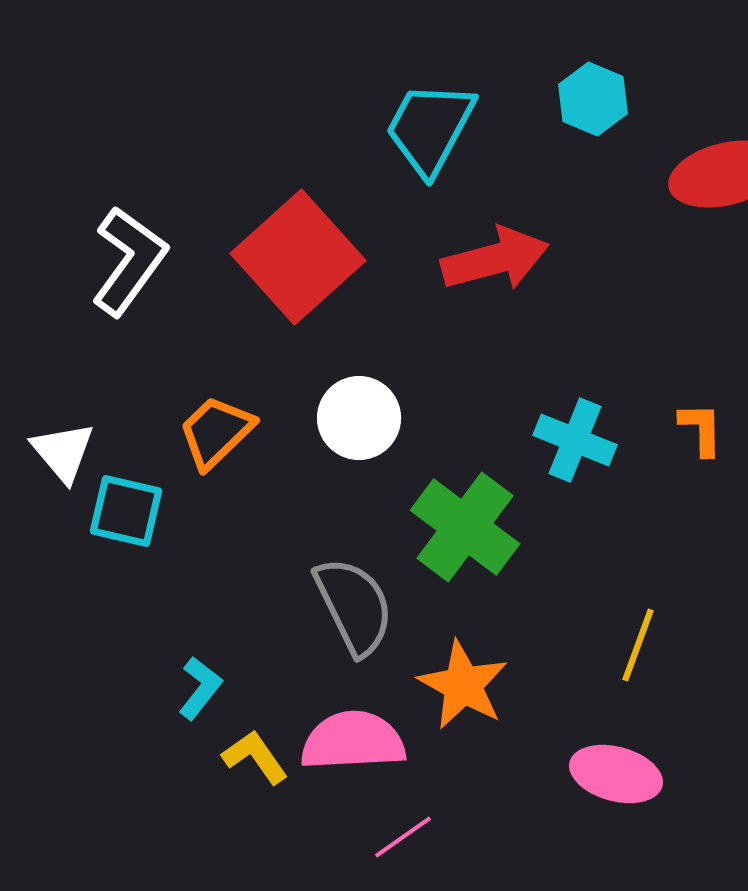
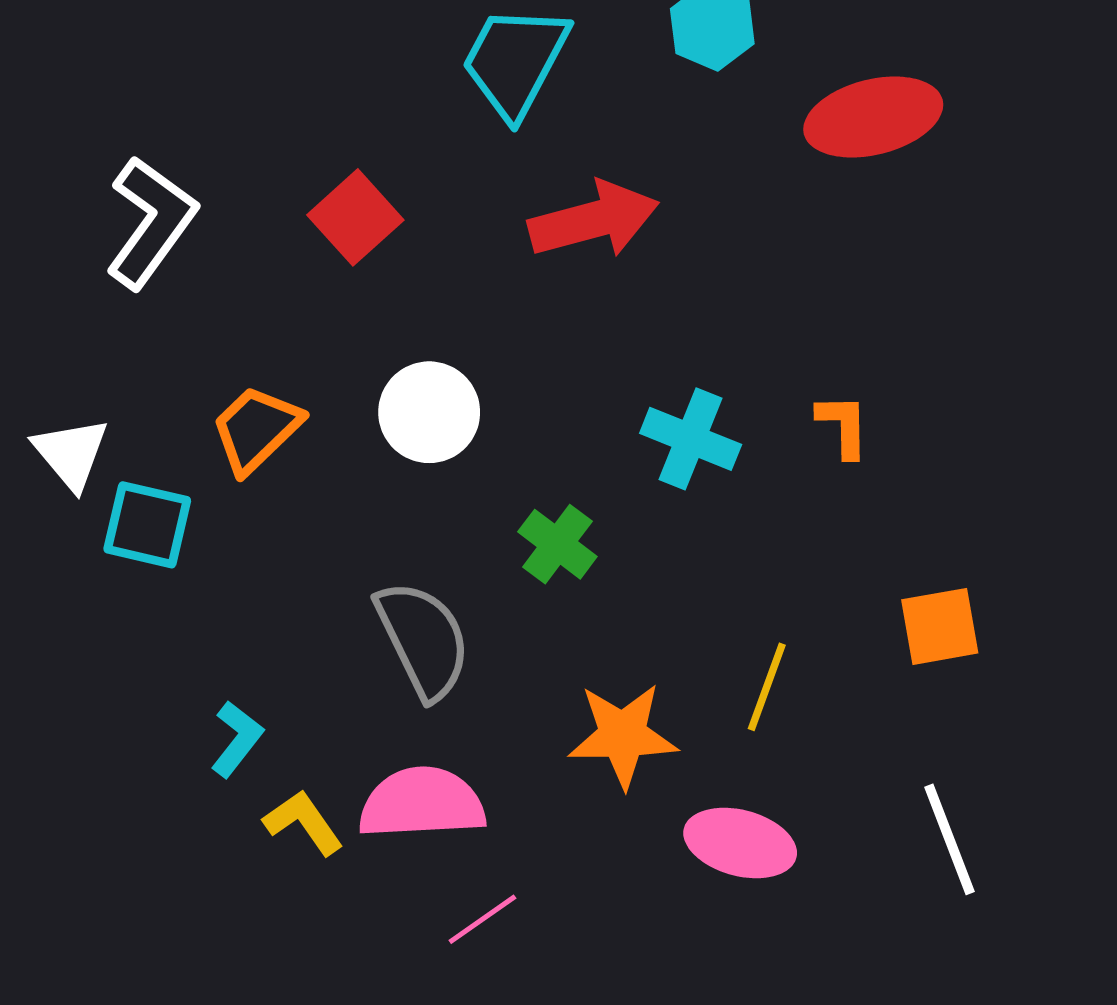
red square: (298, 257) -> (355, 217), size x0.6
green cross: (465, 527) -> (557, 544), size x0.6
orange star: (463, 685) -> (623, 735), moved, turned -30

